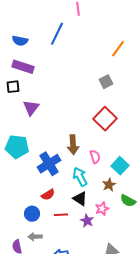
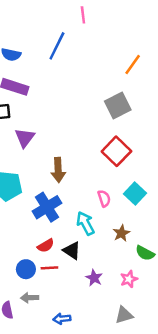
gray square: (106, 82) -> (118, 105), size x1.5
brown arrow: (73, 145) -> (58, 170), moved
cyan square: (120, 166) -> (135, 194), moved
black triangle: (80, 199) -> (72, 251), moved
pink star: (102, 209) -> (129, 279), moved
red line: (61, 215) -> (49, 268), moved

